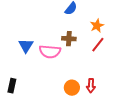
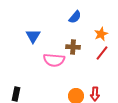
blue triangle: (26, 46) -> (33, 36), moved

